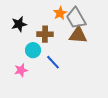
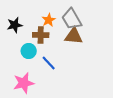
orange star: (60, 13) -> (49, 20), moved
pink star: (21, 70) -> (24, 83), moved, size x1.5

